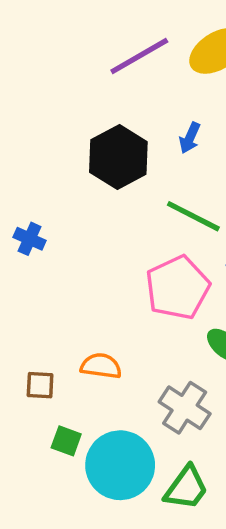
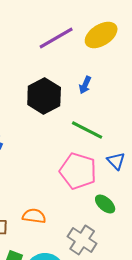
pink pentagon: (178, 288) -> (78, 171), turned -30

